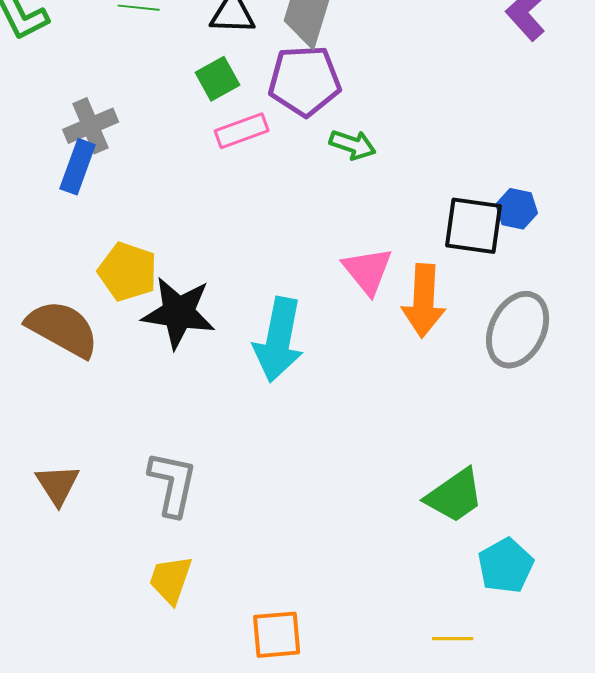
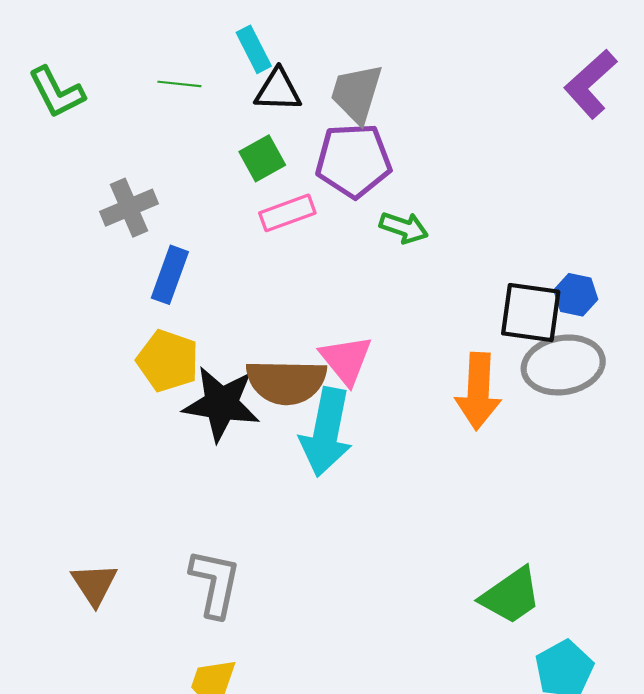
blue rectangle: (78, 167) -> (170, 275), moved
pink triangle: (368, 271) -> (346, 360), moved
brown semicircle: (63, 329) -> (286, 382), moved, turned 152
gray ellipse: (518, 330) -> (563, 365), moved, turned 54

